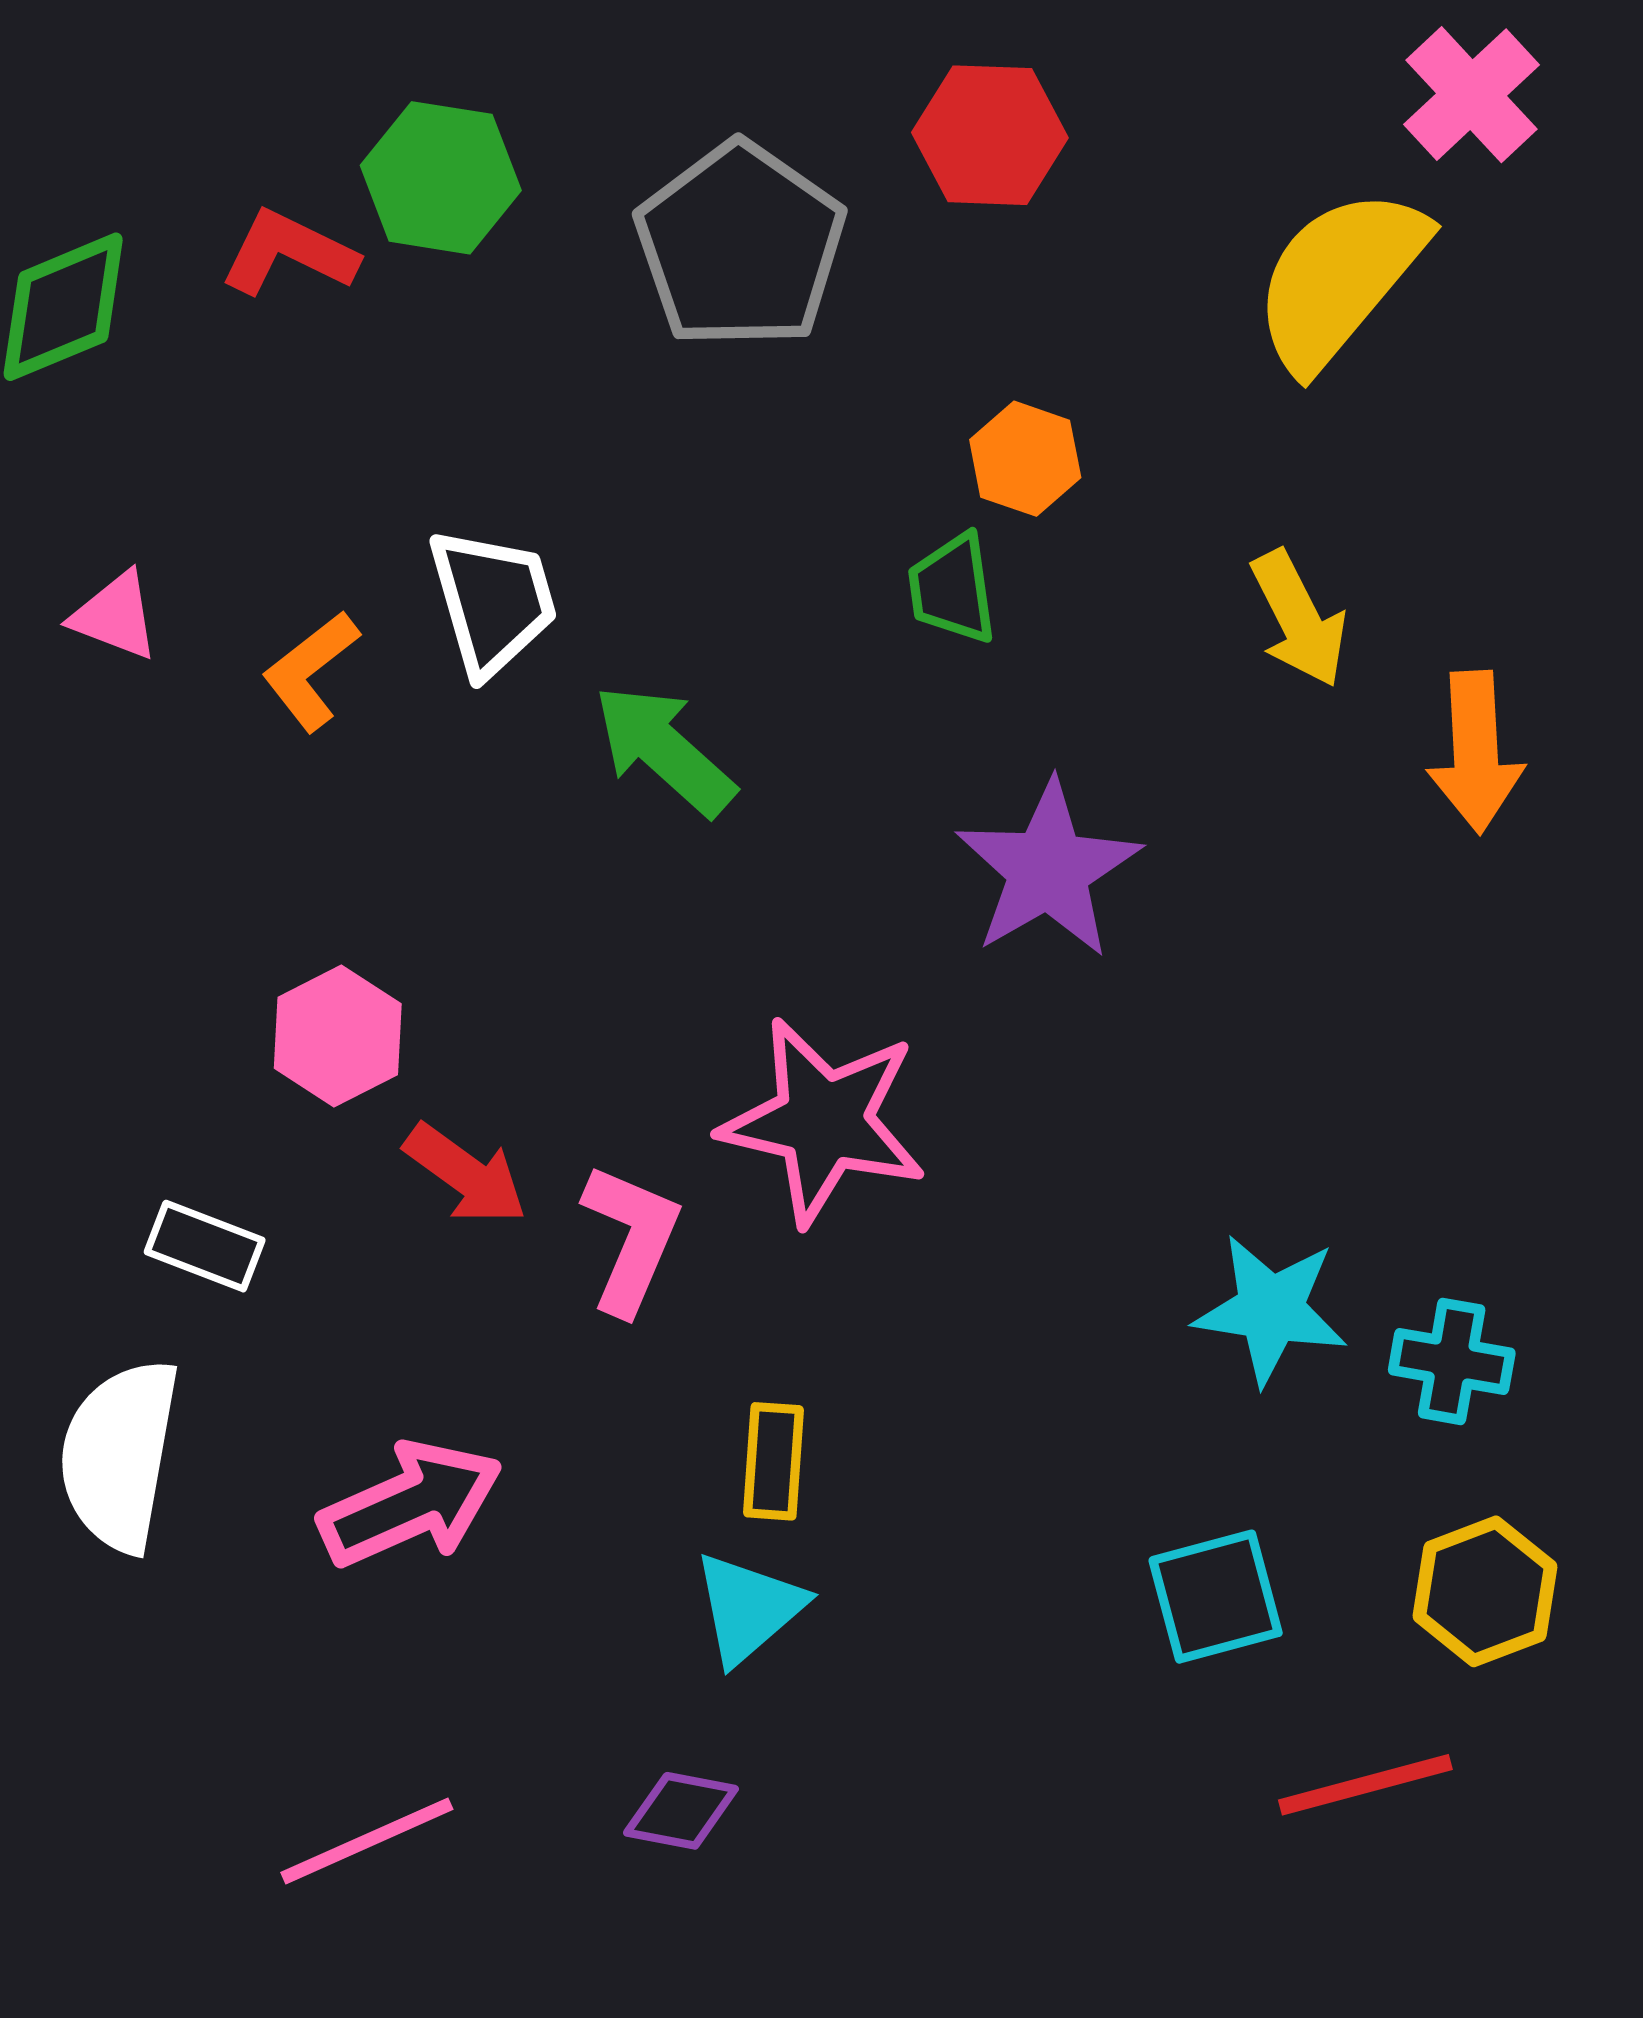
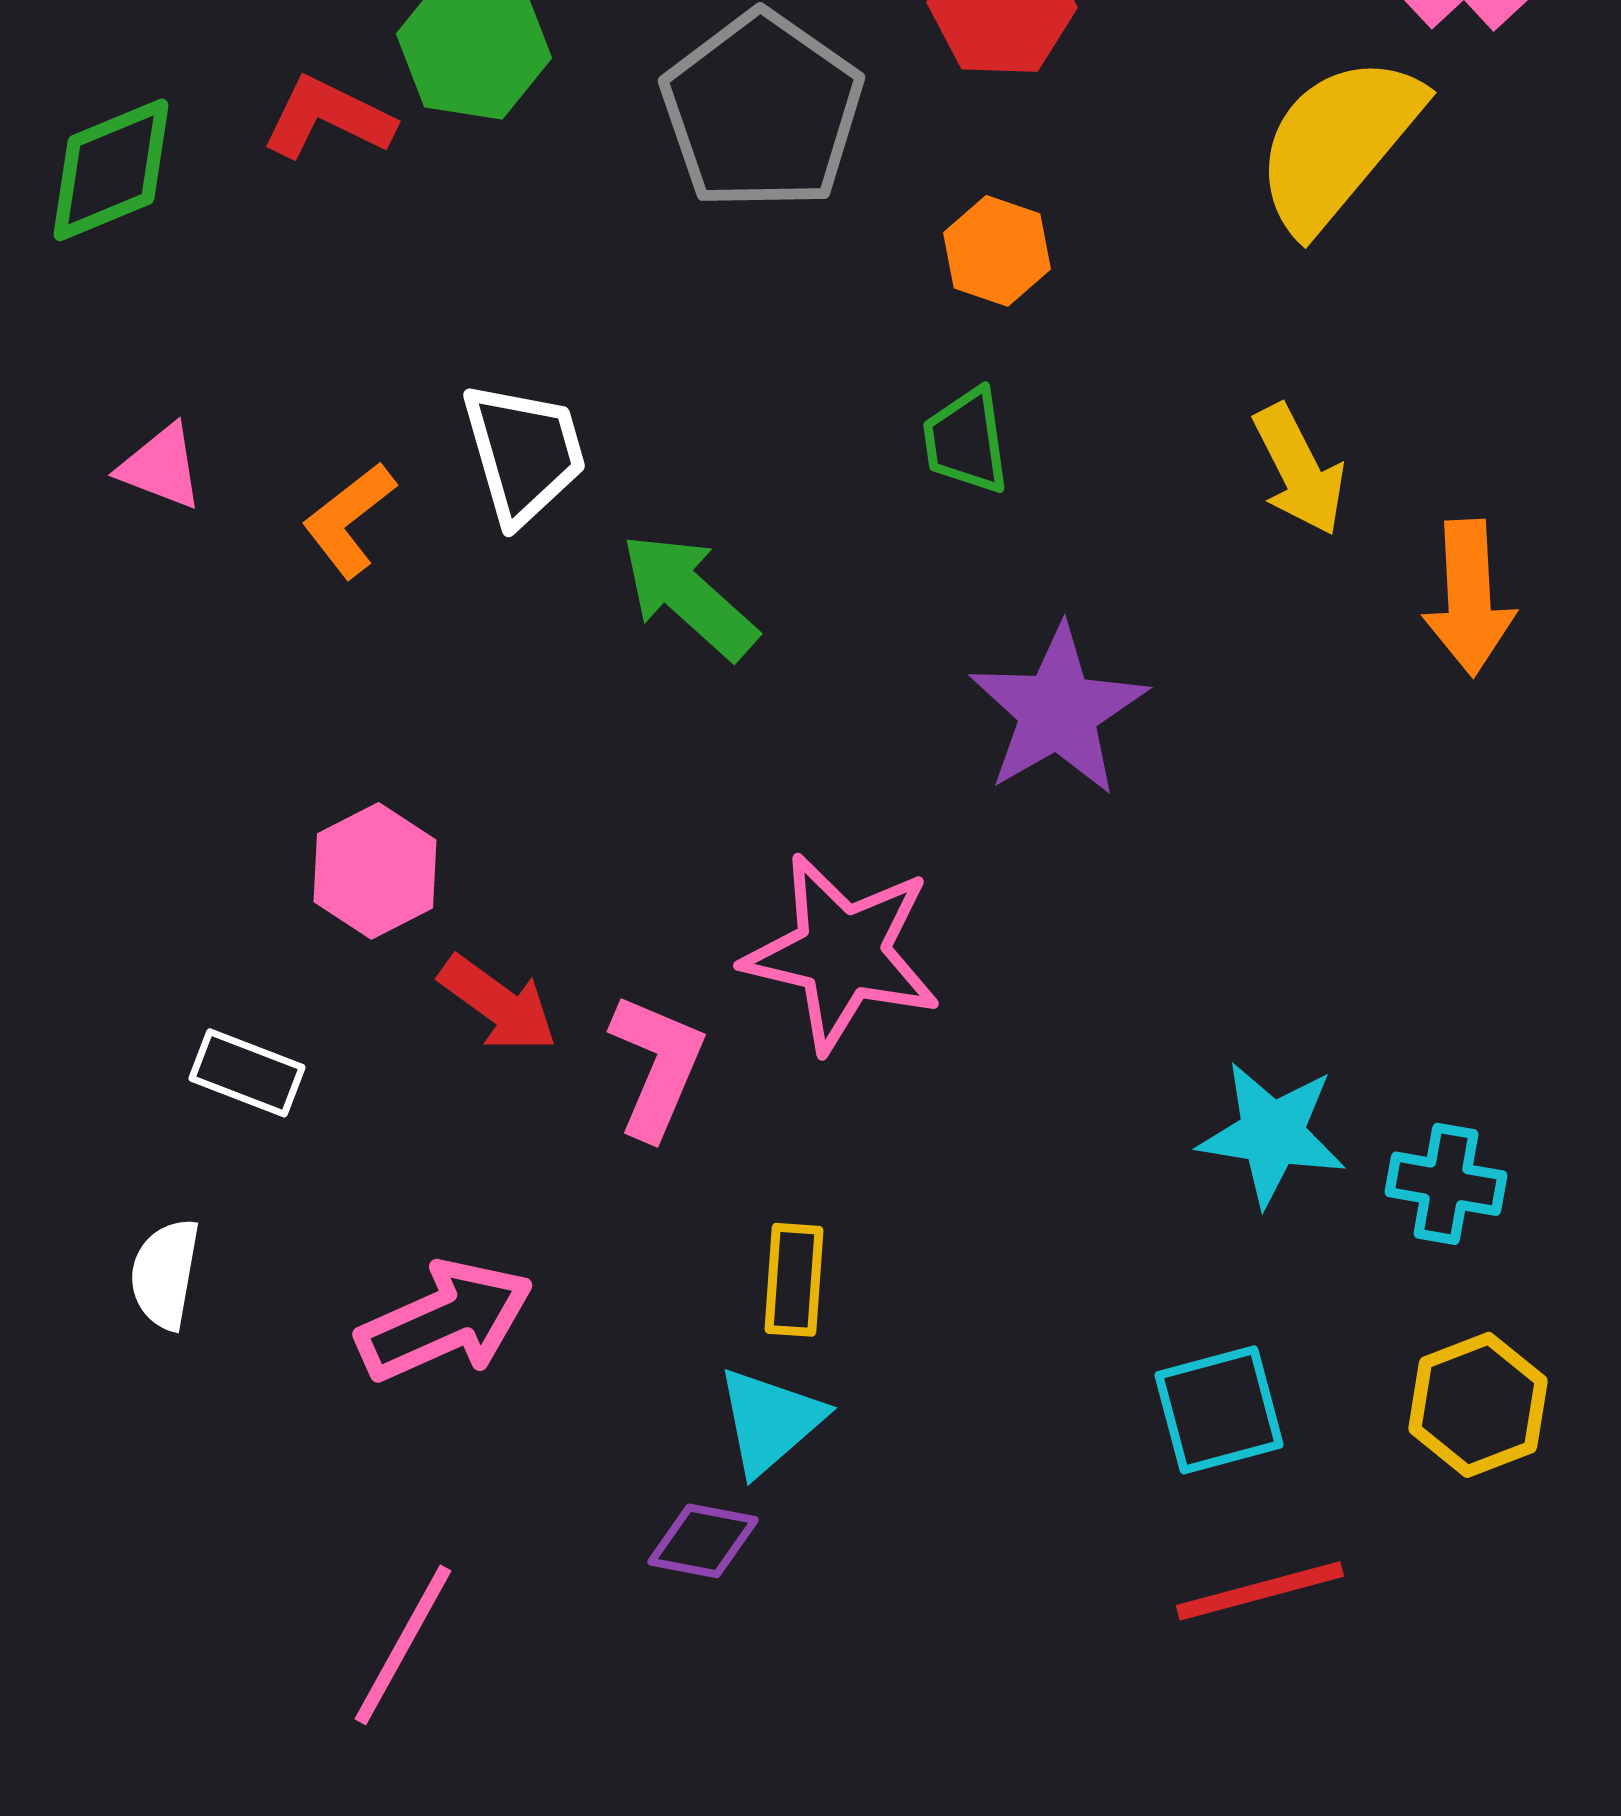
orange hexagon: (1025, 459) -> (997, 251), moved
white semicircle: (119, 1455) -> (165, 1274), size x0.6
red line: (1365, 1785) -> (1260, 1591), moved
purple diamond: (681, 1811) -> (703, 1541), moved
pink line: (367, 1841) -> (403, 1645), turned -37

